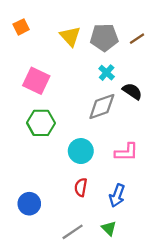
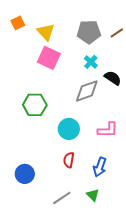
yellow triangle: (70, 36) -> (46, 32), moved
pink square: (36, 81) -> (49, 58), moved

